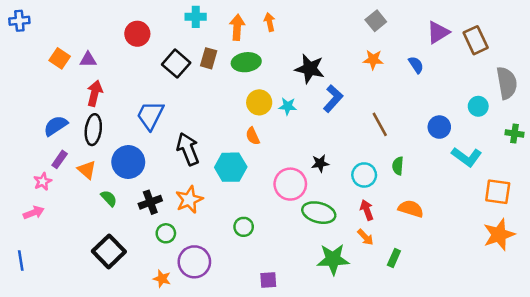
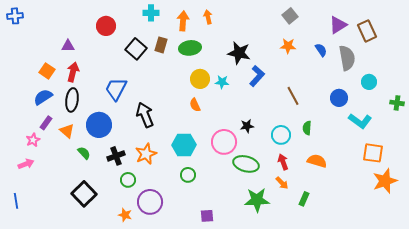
orange square: (60, 58) -> (47, 71), moved
gray semicircle: (507, 83) -> (347, 58), moved
cyan hexagon: (231, 167) -> (184, 145), moved
orange square: (498, 192) -> (373, 153), moved

